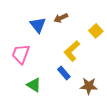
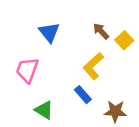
brown arrow: (61, 18) -> (101, 31), moved, turned 72

